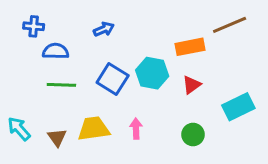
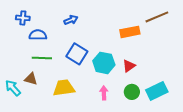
cyan hexagon: (152, 73) -> (104, 63), moved
red triangle: (192, 85) -> (129, 66), moved
cyan rectangle: (238, 107) -> (157, 91), moved
pink arrow: (136, 129) -> (104, 93), moved
brown triangle: (57, 137) -> (31, 79), moved, turned -40

